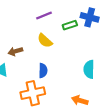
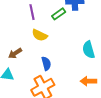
purple line: (44, 16) -> (32, 12), turned -63

